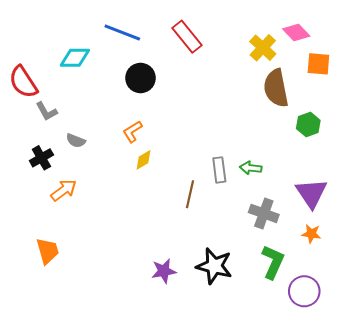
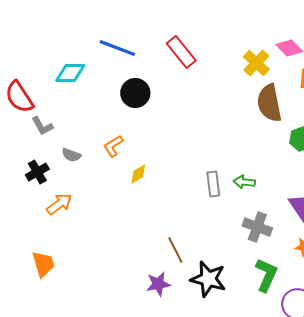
orange L-shape: (132, 132) -> (113, 146), moved
brown line: (190, 194) -> (175, 250), moved, turned -40

